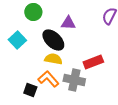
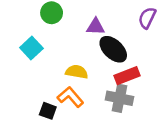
black ellipse: (53, 40) -> (113, 49), moved
gray cross: (74, 80) -> (119, 98), moved

